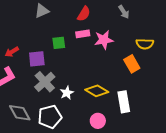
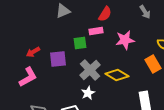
pink rectangle: (83, 34) -> (96, 31), moved
gray cross: (45, 82) -> (90, 70), moved
yellow diamond: (97, 91) -> (117, 75), moved

